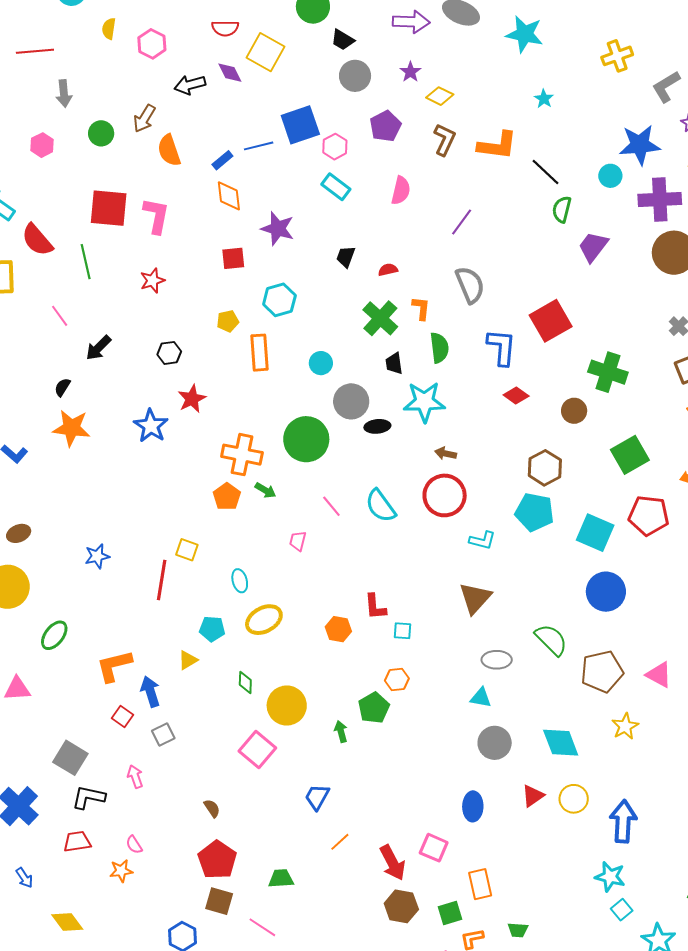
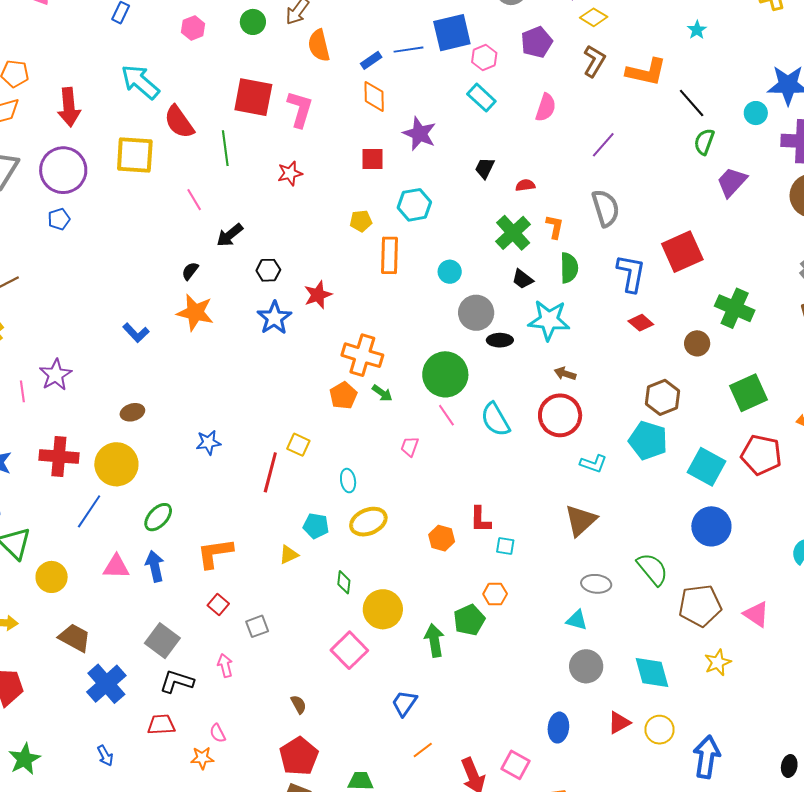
black hexagon: (169, 353) -> (268, 270), moved
black trapezoid: (394, 363) -> (522, 279), turned -50
green circle: (306, 439) -> (445, 374), moved
blue arrow: (150, 691) -> (155, 566), moved
green arrow: (341, 732) -> (434, 640), size x1.5

